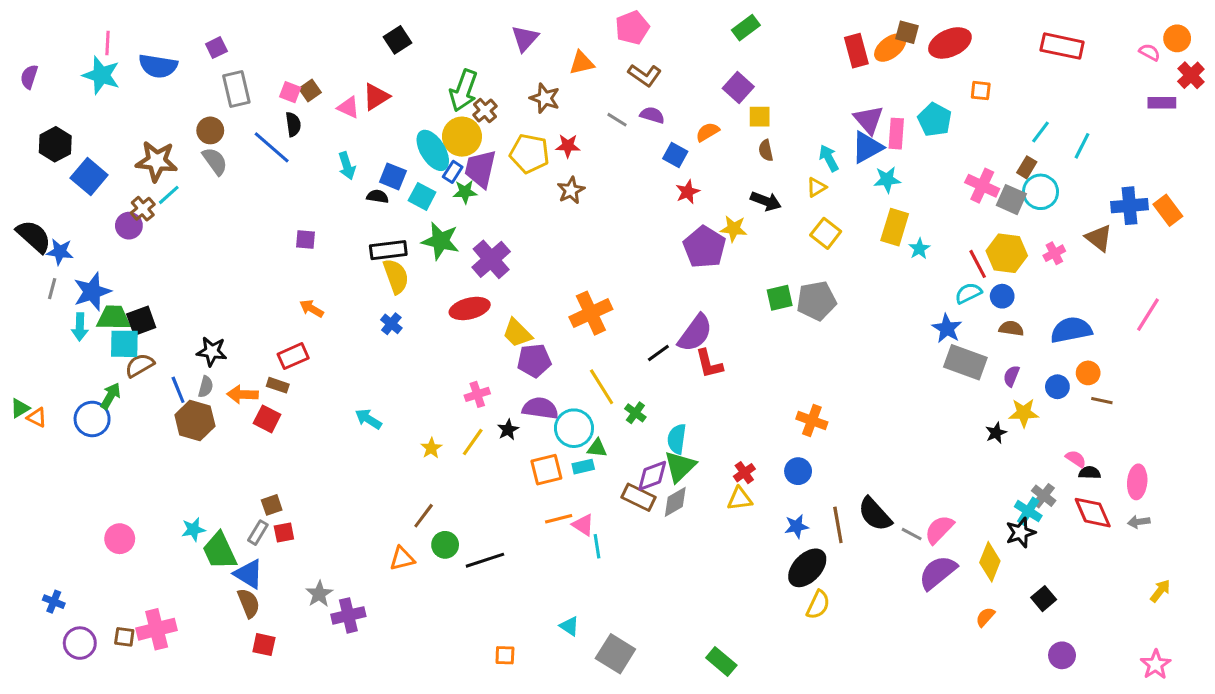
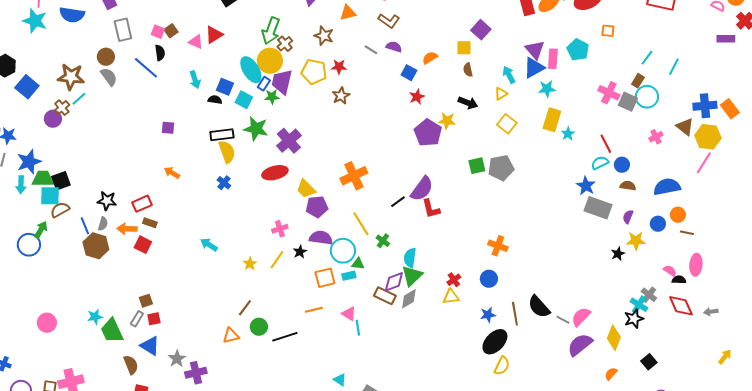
purple square: (738, 87) -> (481, 30), moved
yellow hexagon: (1007, 253) -> (708, 137), moved
pink line: (1148, 315) -> (704, 163), moved
red rectangle: (293, 356) -> (142, 204), moved
pink ellipse: (1137, 482) -> (696, 265), moved
orange line: (559, 519) -> (314, 310), moved
blue triangle: (249, 574) -> (150, 346), moved

